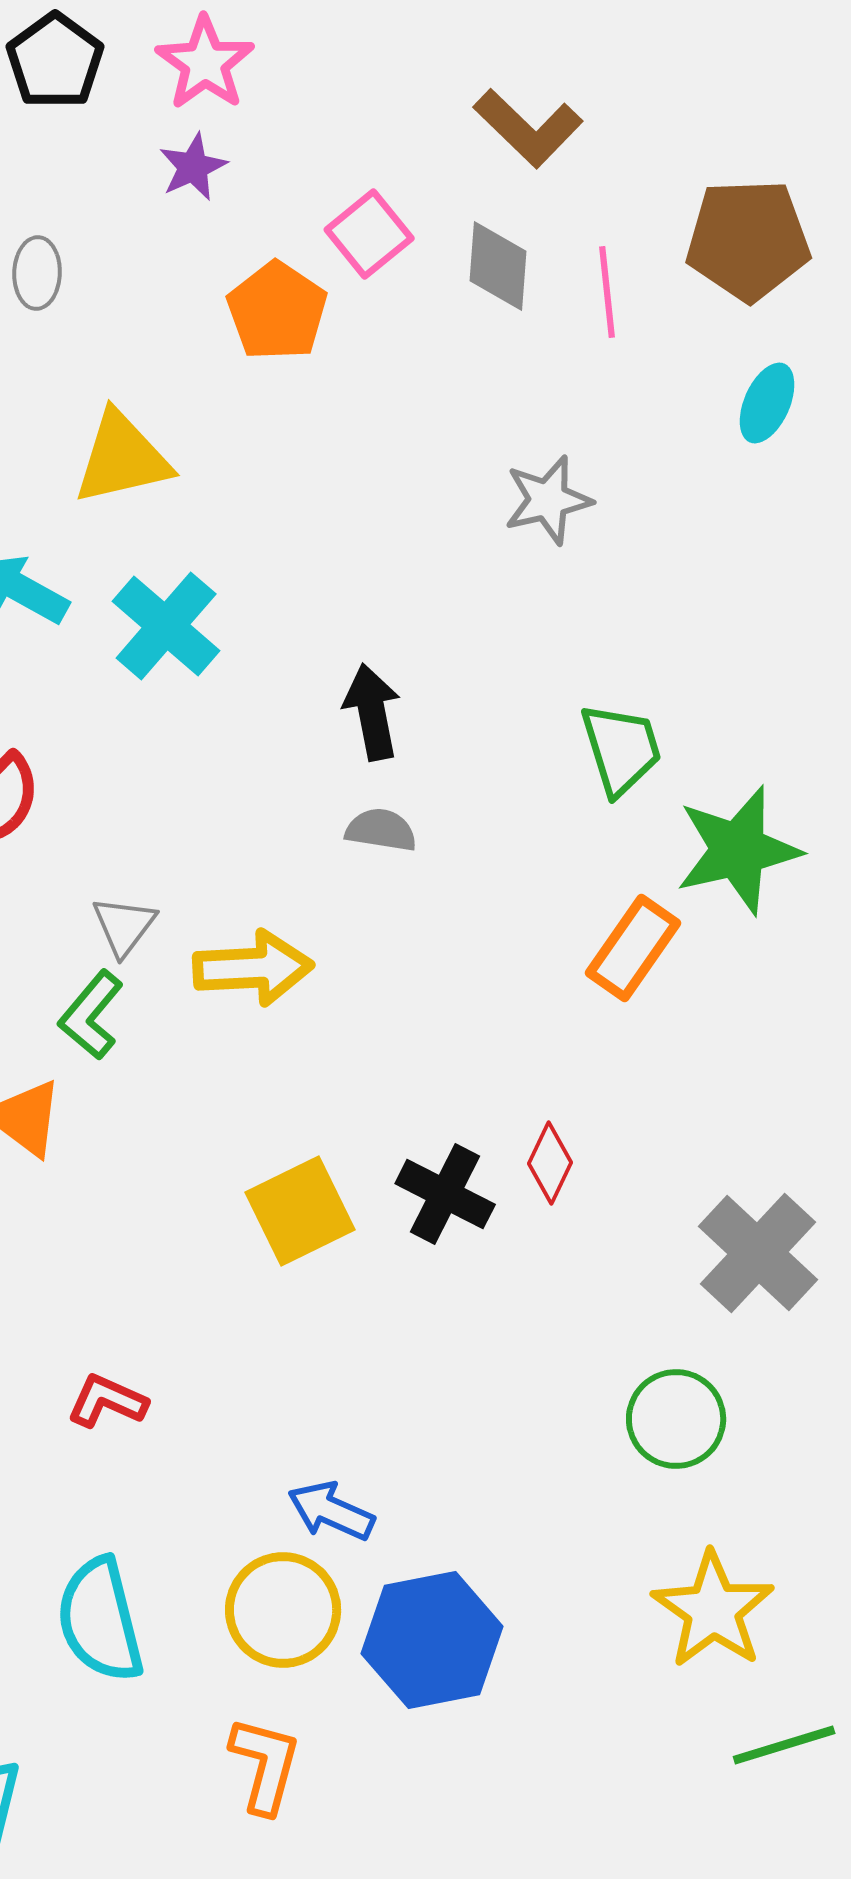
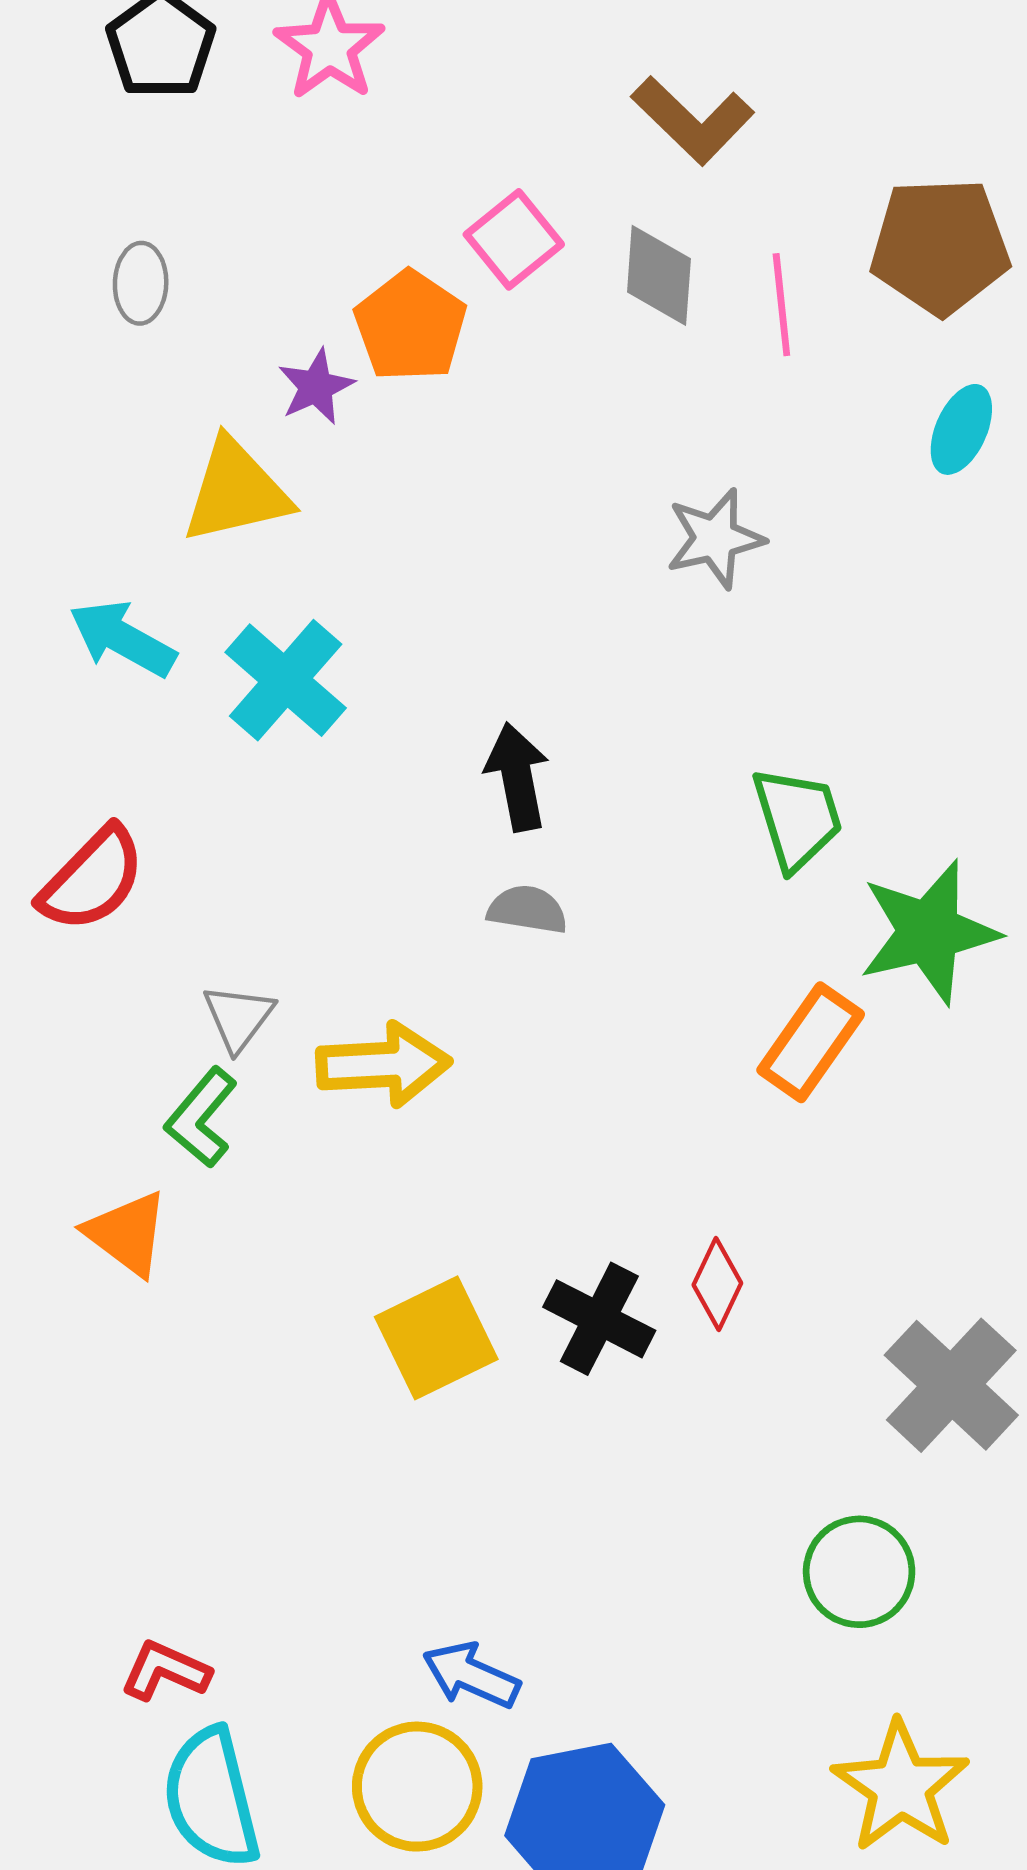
purple star: (193, 167) -> (316, 387), moved
red L-shape: (107, 1401) -> (165, 1671), moved

